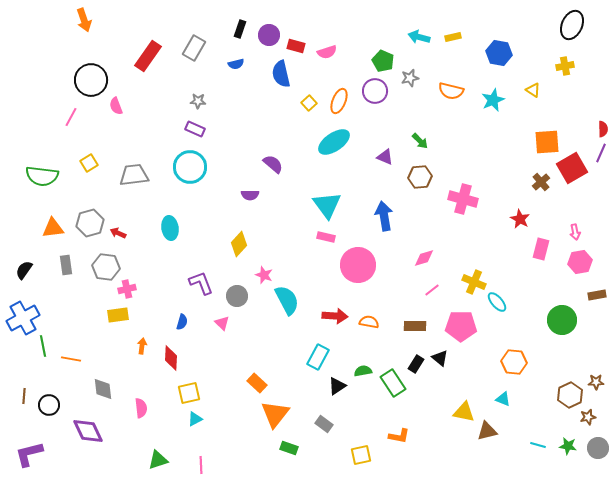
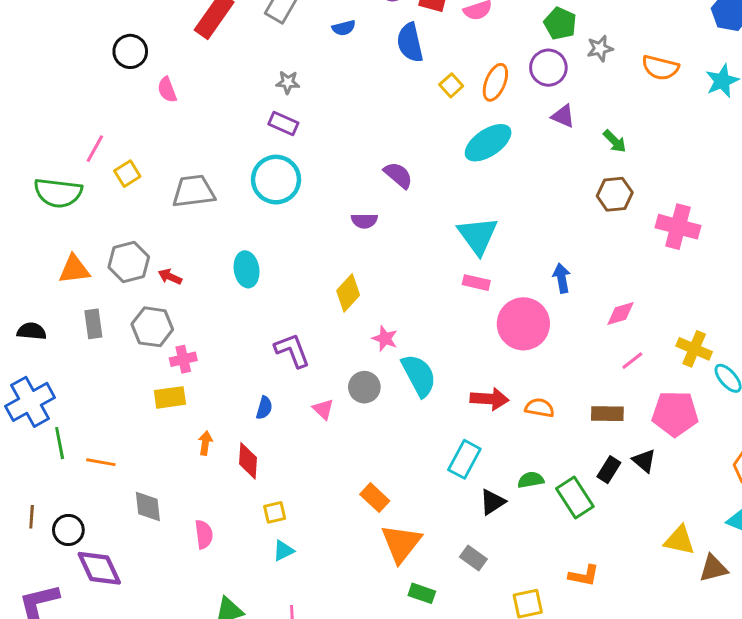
black circle: (91, 80) -> (130, 51), size x0.7
pink line: (71, 117) -> (95, 149), moved
purple triangle: (385, 157) -> (563, 116), moved
blue arrow: (384, 216) -> (562, 278), moved, size x0.7
black semicircle: (24, 270) -> (32, 331), turned 60
gray circle: (237, 296) -> (364, 387), moved
yellow square: (189, 393) -> (275, 512), size x0.7
purple diamond: (88, 431) -> (99, 568), moved

